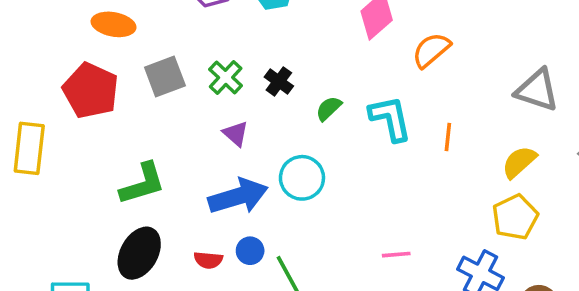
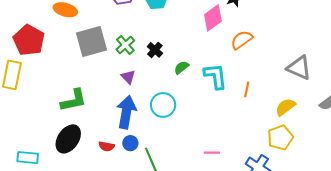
gray square: (165, 76) -> (91, 41), size x1.4
red pentagon: (91, 91) -> (29, 40), moved
blue arrow: (238, 196) -> (126, 112), turned -68

